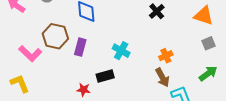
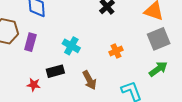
gray square: (208, 43) -> (159, 39), size x1.6
brown arrow: (162, 77) -> (89, 80), moved

